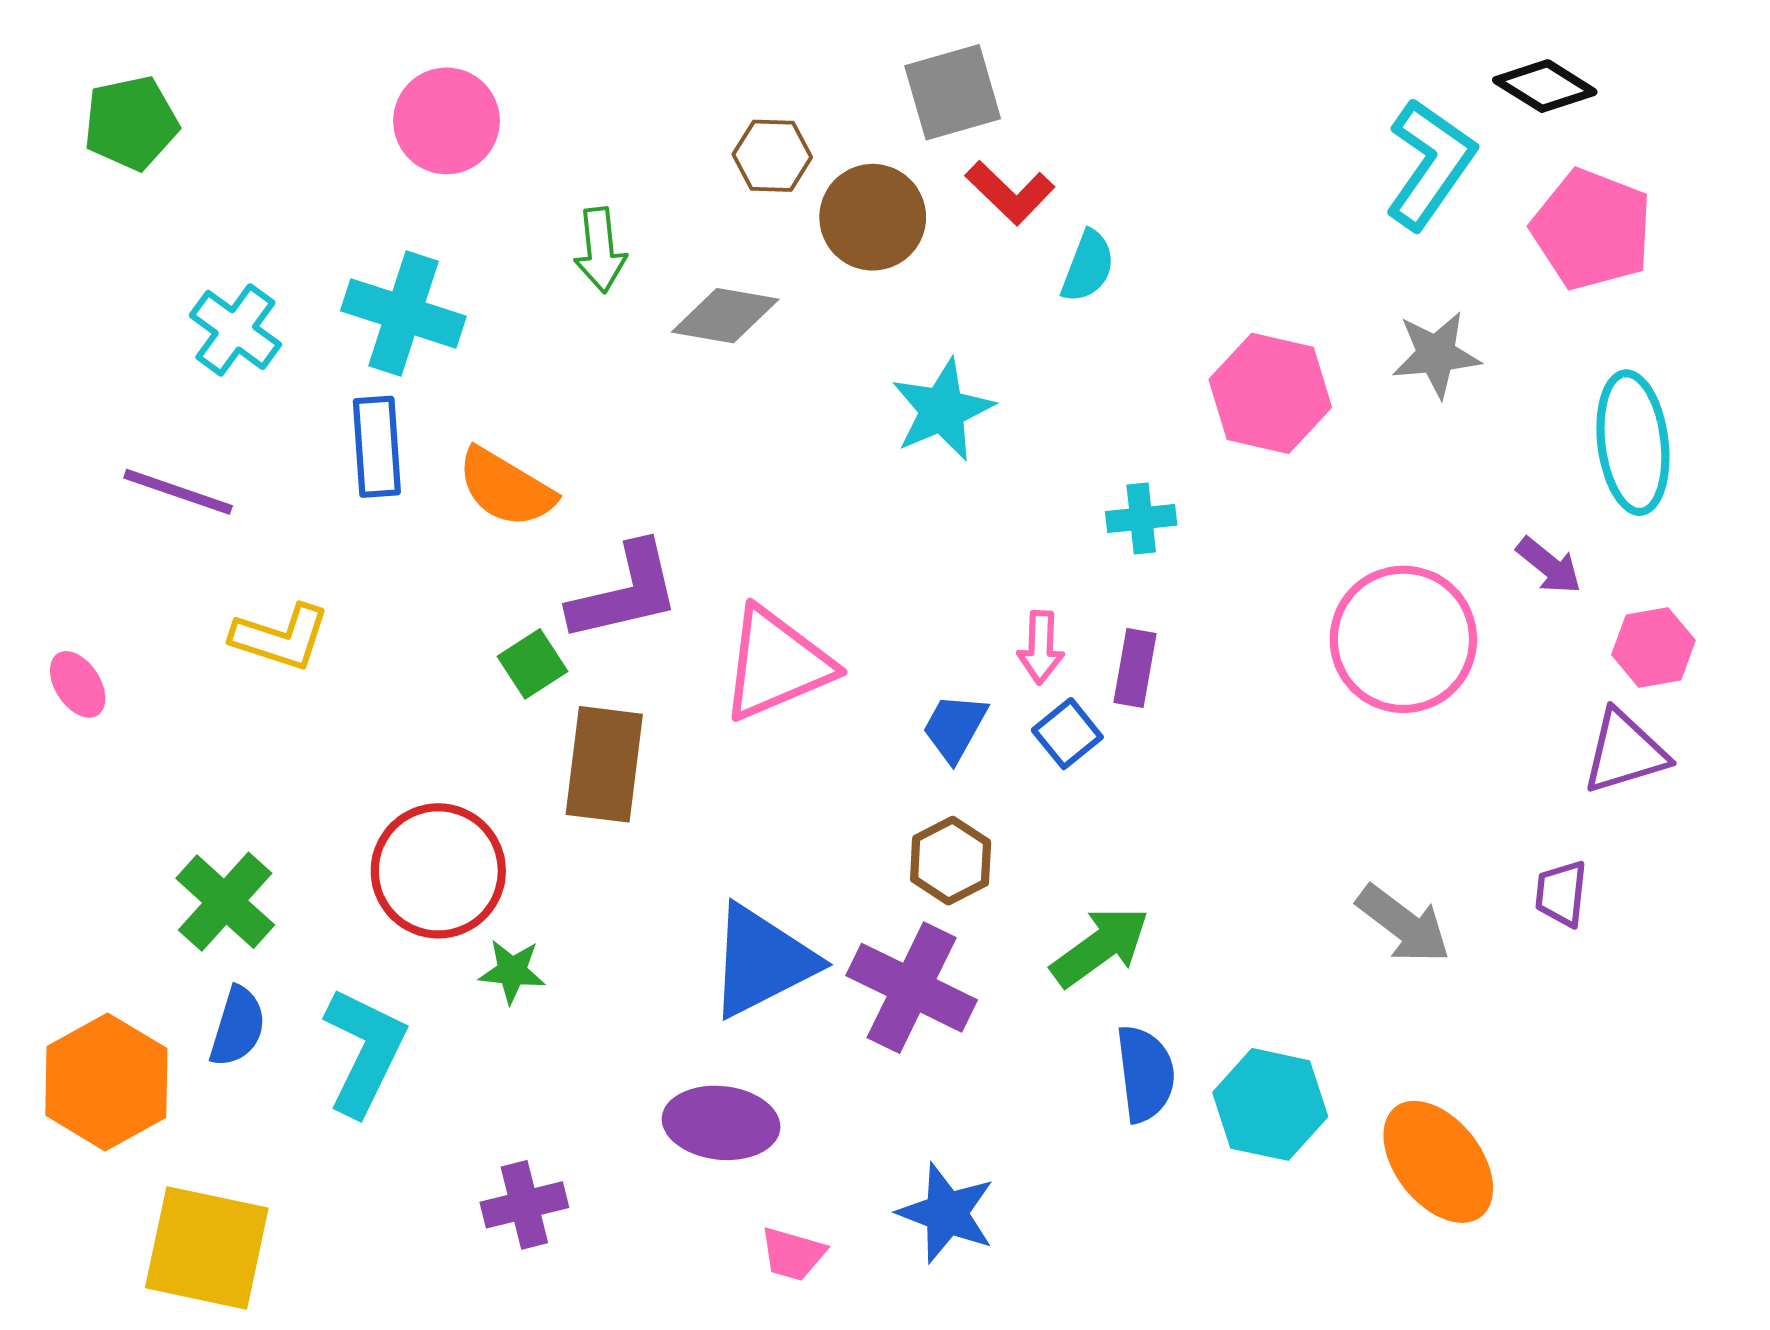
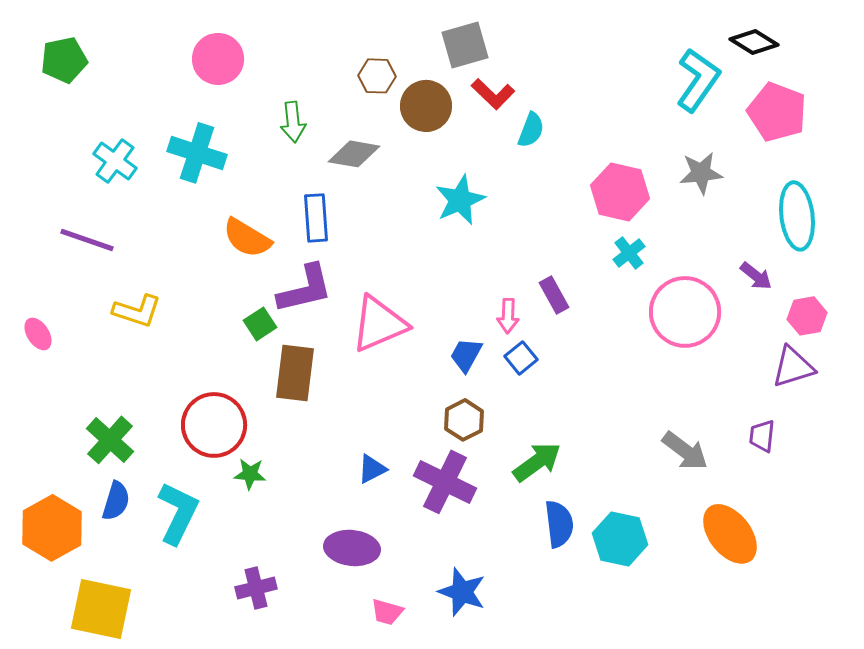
blue rectangle: (377, 447) -> (316, 218), moved
cyan cross: (1141, 518) -> (629, 253), moved, turned -32
purple rectangle: (1135, 668) -> (554, 295), moved, turned -39
blue triangle: (762, 961) -> (372, 469), size x0.5
orange ellipse: (1438, 1162) -> (730, 534), moved

